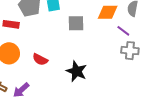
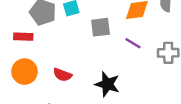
purple line: (123, 31) -> (133, 43), moved

